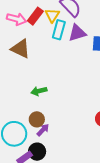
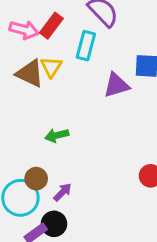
yellow triangle: (52, 15) -> (51, 67), moved
purple triangle: (77, 33) -> (116, 85), moved
brown circle: (37, 119) -> (36, 179), moved

